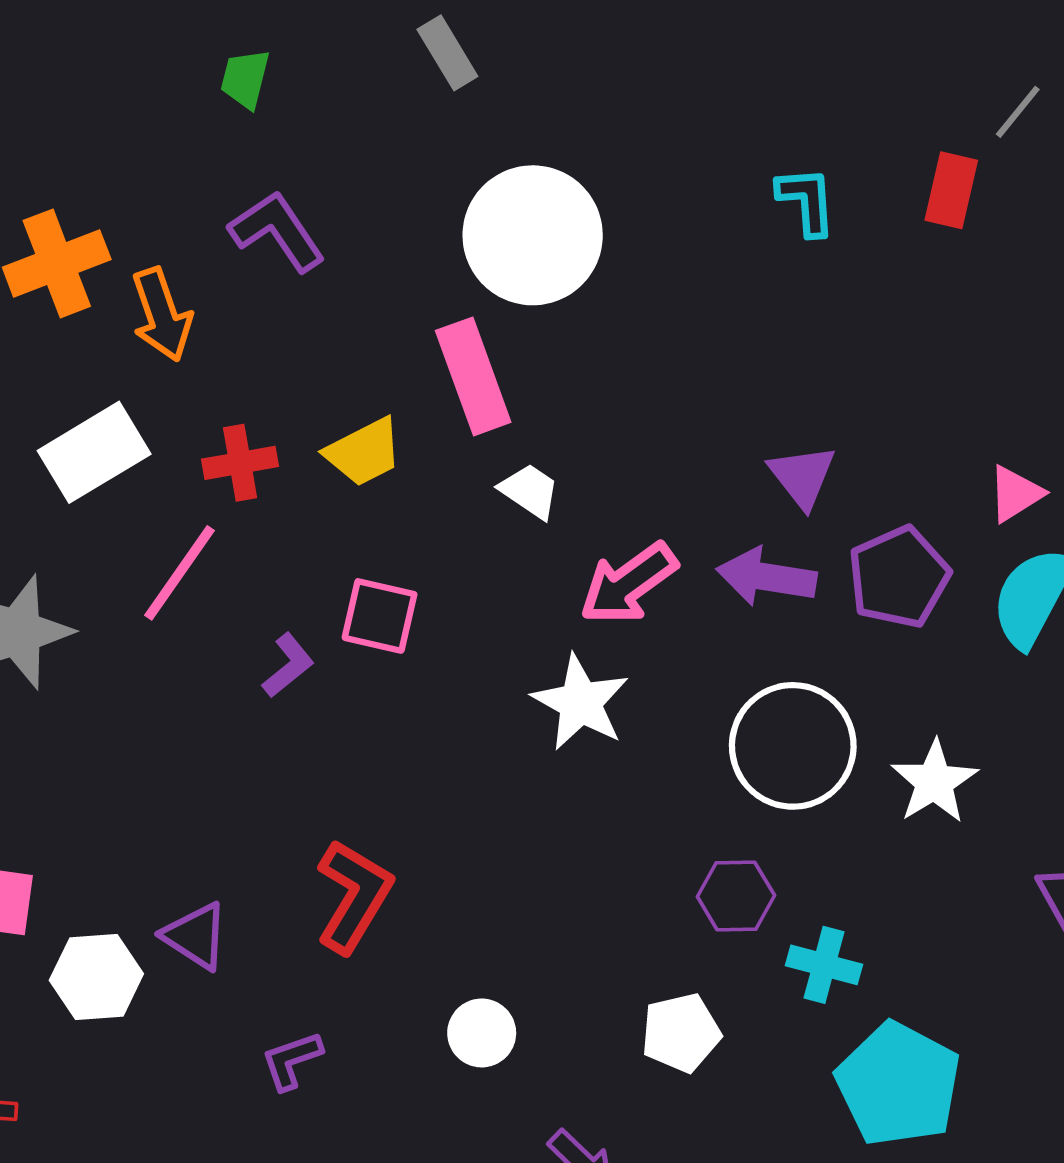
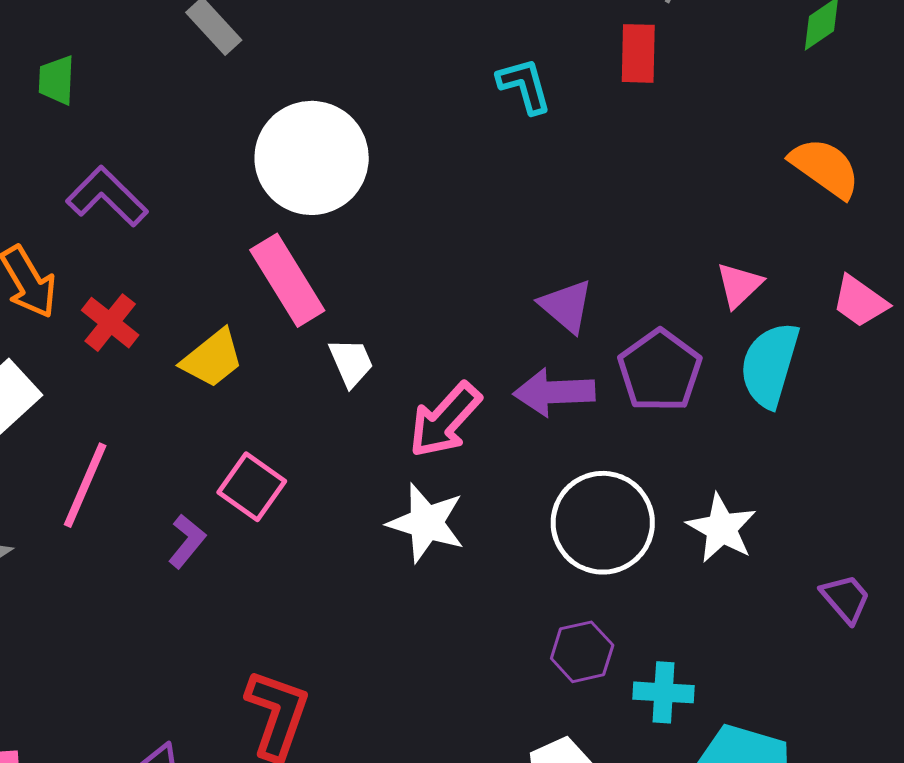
red cross: (240, 463) -> (110, 323), moved, turned -30
white trapezoid: (530, 491) -> (351, 362), turned 44
pink square: (380, 616) -> (252, 487), turned 34

